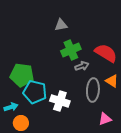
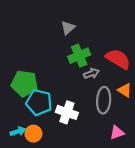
gray triangle: (61, 25) -> (68, 28), turned -32
cyan arrow: (11, 107) -> (18, 131), moved
orange circle: (21, 123) -> (33, 134), moved

